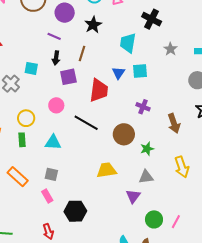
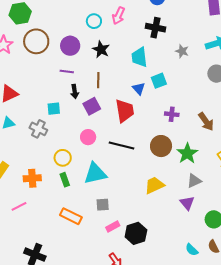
cyan triangle: (53, 142) -> (95, 173), size x1.4
green star: (147, 149) -> (187, 153), size x1.5
pink rectangle: (47, 196) -> (113, 227), moved, turned -72

